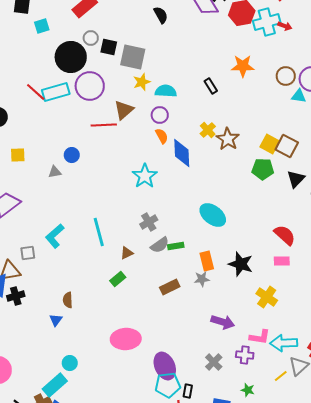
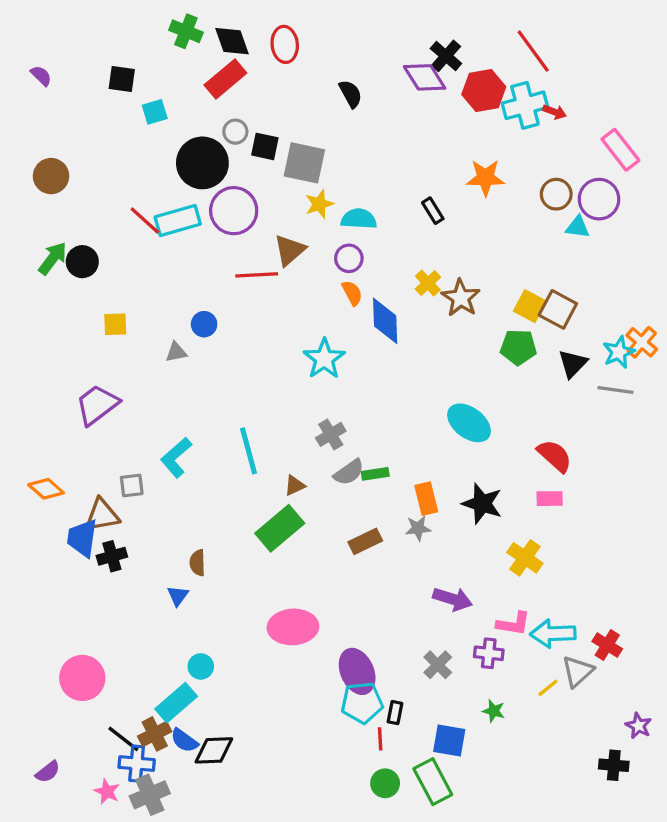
cyan ellipse: (213, 215) -> (469, 423), moved
green rectangle: (118, 279) -> (280, 528), size x1.8

